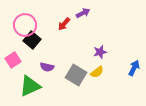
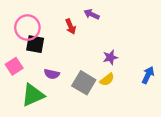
purple arrow: (83, 13) -> (92, 14), turned -128
red arrow: (64, 24) -> (71, 26), turned -64
black square: (32, 40) -> (35, 44), turned -30

